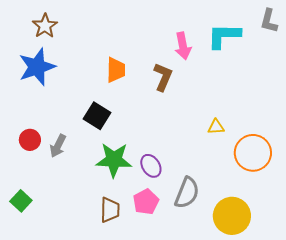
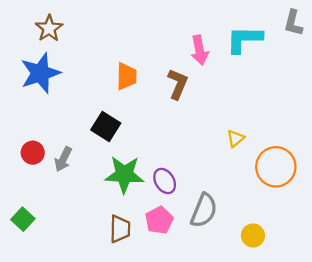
yellow triangle: (216, 127) -> (236, 138), turned -36
yellow circle: (232, 216) -> (253, 236), size x0.6

